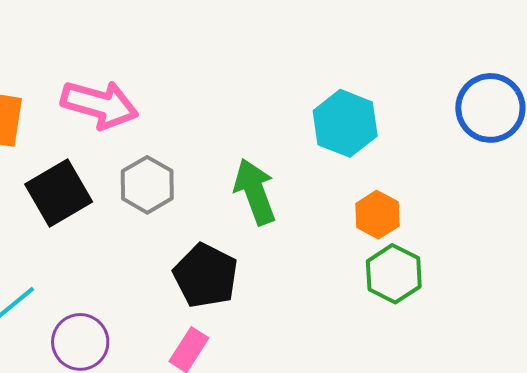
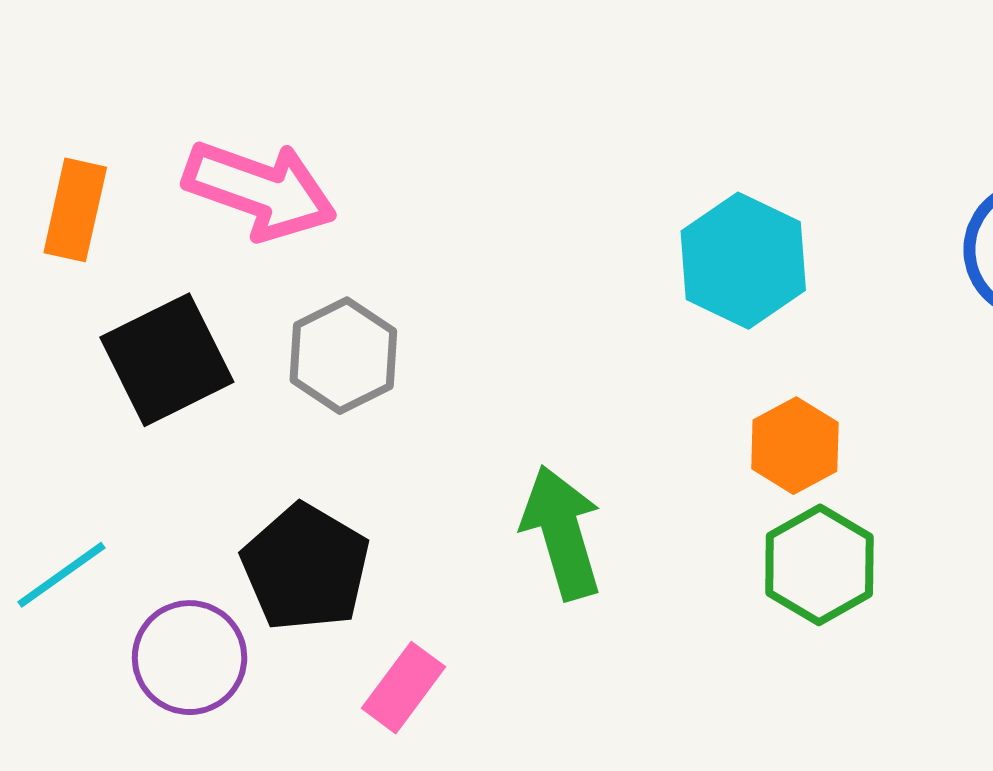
green arrow: (255, 192) -> (562, 532), moved
black pentagon: (206, 276) -> (306, 567), moved

